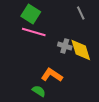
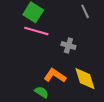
yellow diamond: (81, 50) -> (85, 79), moved

